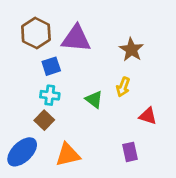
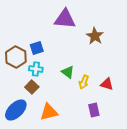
brown hexagon: (36, 33) -> (16, 57), moved
purple triangle: (76, 39) -> (65, 19), moved
yellow arrow: (123, 87) -> (84, 82), moved

